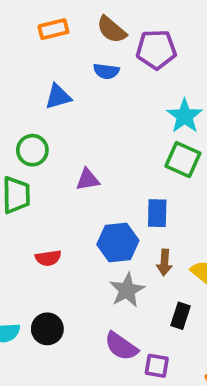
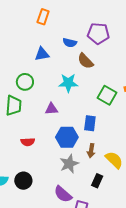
orange rectangle: (53, 29) -> (43, 17), turned -63
brown semicircle: (112, 30) -> (85, 61), moved
cyan star: (185, 116) -> (68, 83), moved, turned 30
purple triangle: (88, 180) -> (52, 109), moved

